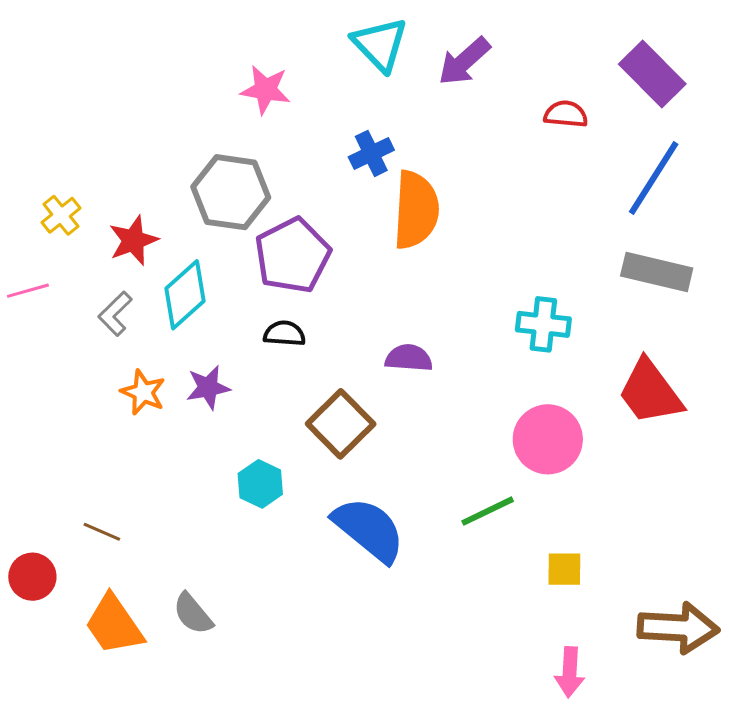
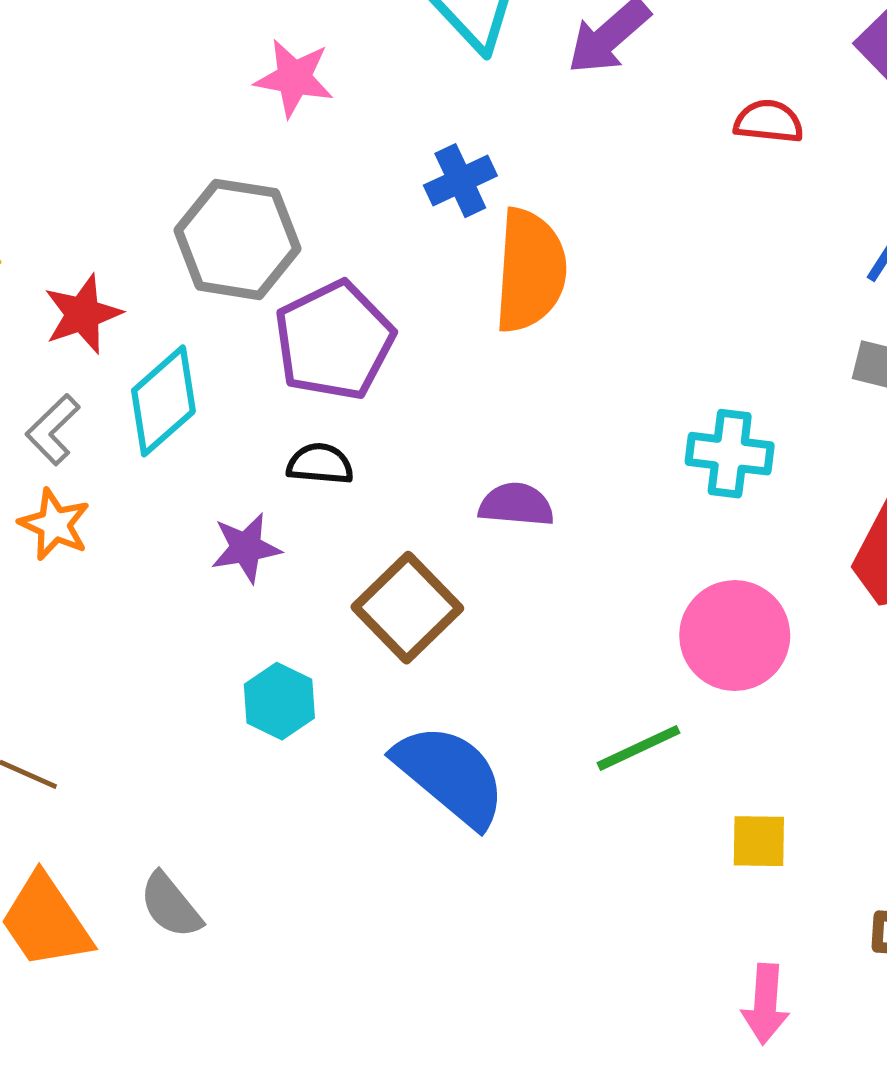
purple star: (208, 387) -> (246, 548), moved
orange star: (143, 392) -> (55, 524), moved

